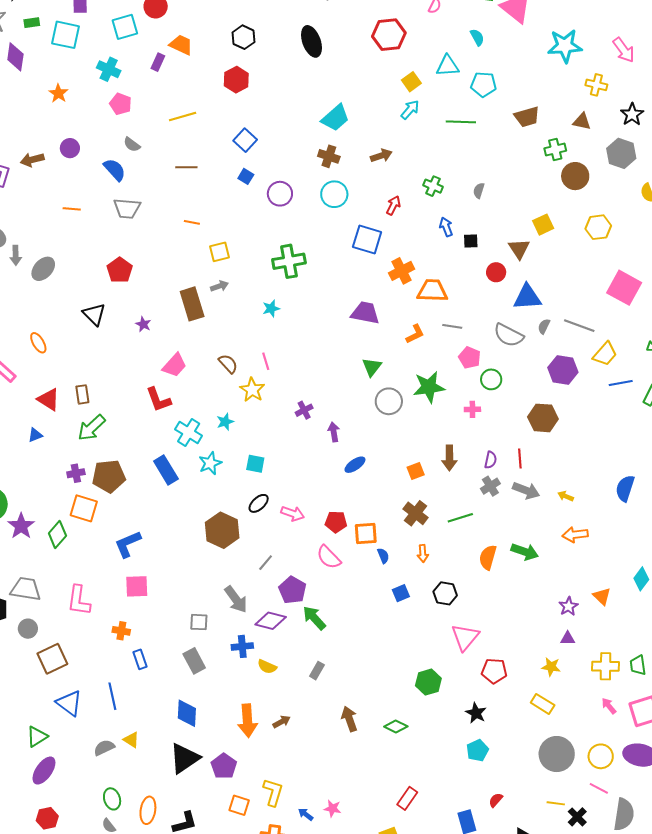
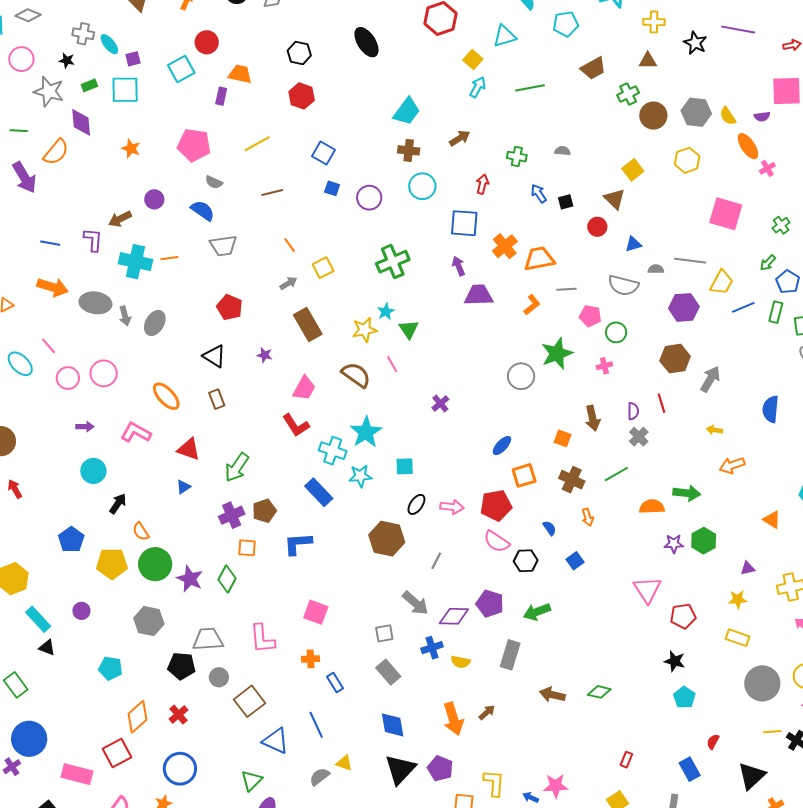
cyan cross: (109, 69) -> (135, 262), moved, size x1.4
cyan pentagon: (484, 84) -> (566, 24), moved
pink pentagon: (121, 104) -> (194, 145), size x1.5
gray hexagon: (621, 153) -> (696, 112), moved
gray semicircle: (479, 191) -> (562, 151), turned 91
orange line: (192, 222) -> (290, 245), turned 56
gray arrow: (219, 286) -> (288, 283), moved
blue triangle: (527, 297) -> (633, 244), size x0.6
gray semicircle: (544, 326) -> (656, 269), turned 77
orange ellipse: (38, 343) -> (166, 396), size x1.4
brown semicircle: (228, 364) -> (356, 375), size x1.4
green triangle: (372, 367) -> (409, 329), moved
yellow star: (252, 390) -> (365, 330), moved, turned -30
brown rectangle: (82, 394) -> (217, 399), moved
cyan star: (225, 422) -> (366, 432), size x1.8
purple arrow: (334, 432) -> (459, 266), moved
cyan star: (210, 463) -> (360, 476), turned 30
orange square: (416, 471) -> (563, 438), turned -36
purple cross: (76, 473) -> (232, 515), size x1.4
brown pentagon: (109, 476) -> (264, 511), size x0.7
gray arrow: (526, 490) -> (710, 379), moved, turned -68
orange square: (84, 508) -> (247, 548), size x0.7
red pentagon: (336, 522) -> (496, 505), size x1.4
orange square: (366, 533) -> (524, 475), moved
blue L-shape: (128, 544) -> (298, 544), moved, turned 32
orange semicircle: (488, 557) -> (652, 507), turned 85
pink square: (137, 586) -> (316, 612), turned 35
purple pentagon: (292, 590) -> (490, 604), moved
black hexagon: (445, 593) -> (526, 561), moved
purple star: (568, 606) -> (674, 544), moved, turned -30
green arrow: (314, 618) -> (537, 612), moved, turned -56
gray rectangle: (317, 671) -> (510, 655), size x1.6
green hexagon: (428, 682) -> (704, 541), moved
brown arrow: (349, 719) -> (552, 695), turned -45
red rectangle: (407, 798) -> (626, 760), size x0.7
pink star: (332, 808) -> (556, 786), size x1.4

